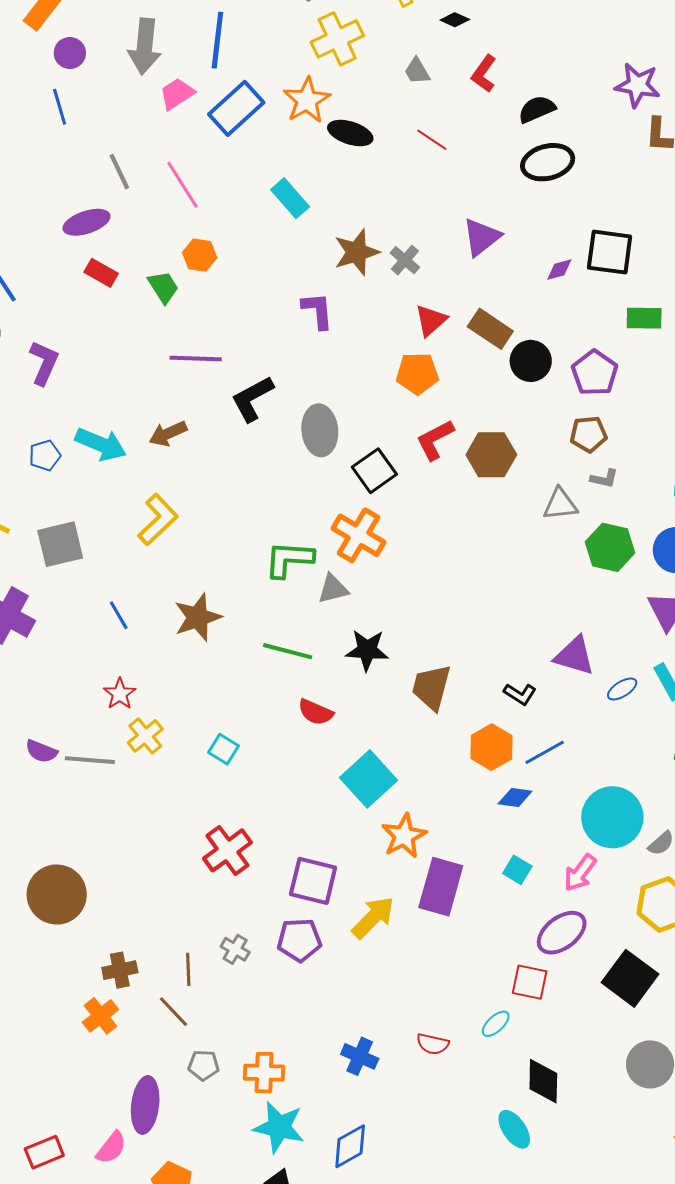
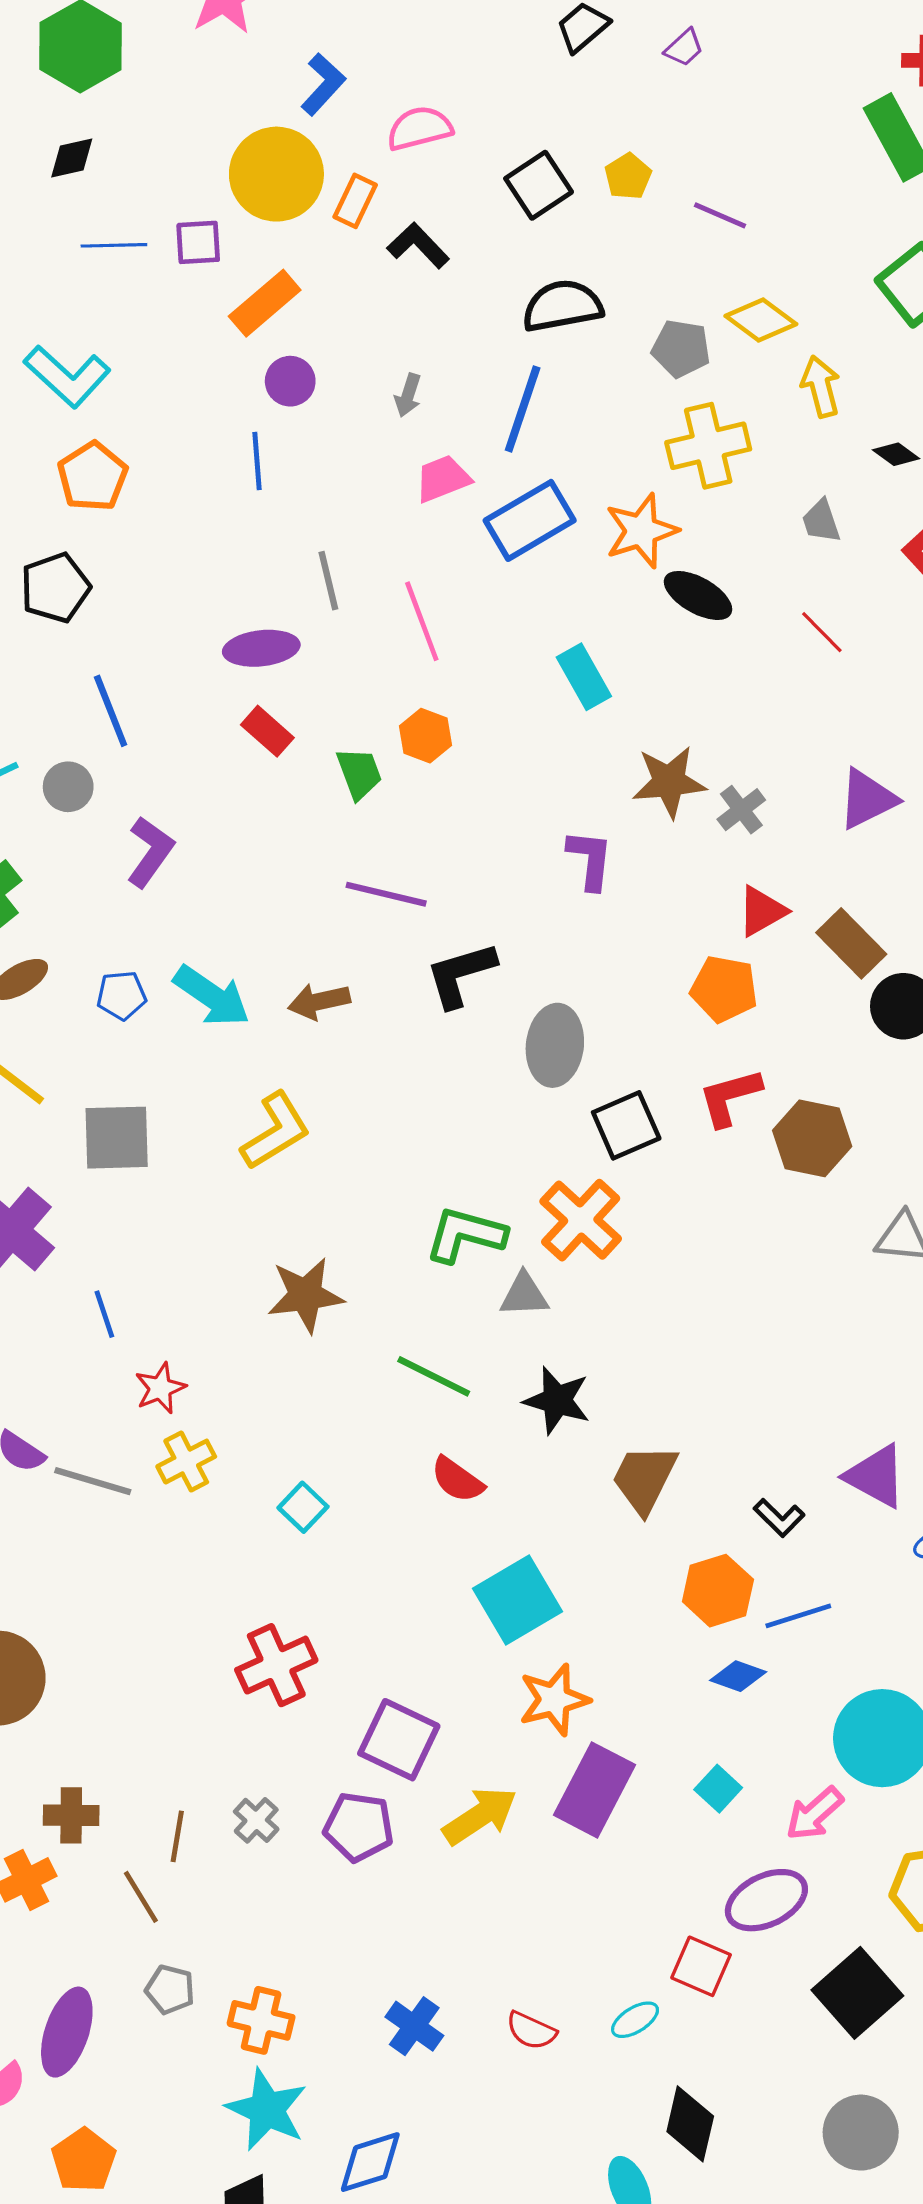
gray arrow: (145, 46) -> (408, 395), size x0.5
blue line: (119, 615) -> (104, 1314), moved

